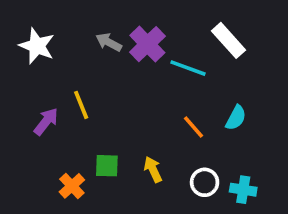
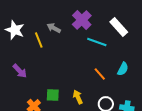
purple cross: (147, 44) -> (82, 20), moved
yellow line: (81, 105) -> (39, 40), moved
purple arrow: (46, 121) -> (20, 71), turned 98

